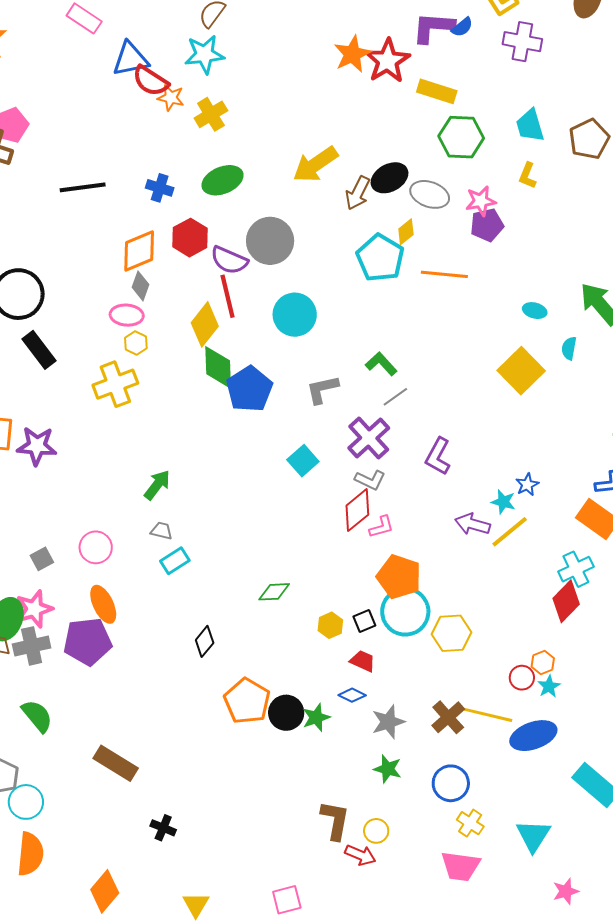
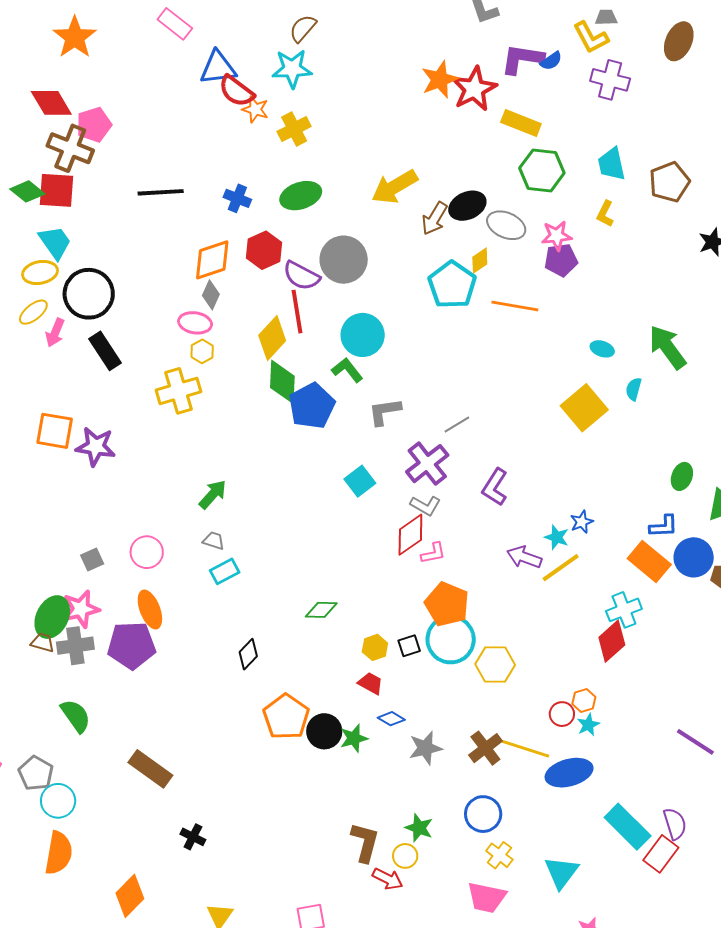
green L-shape: (381, 364) -> (347, 370), moved
red trapezoid: (363, 661) -> (371, 683), moved
green star: (388, 769) -> (419, 828), moved

